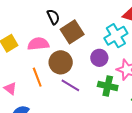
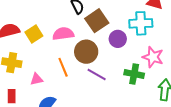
cyan cross: (116, 36) -> (141, 23), turned 30
purple circle: (99, 58) -> (118, 39), moved
pink triangle: (10, 88) -> (36, 79), turned -48

